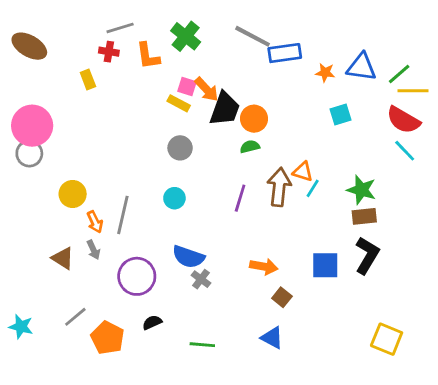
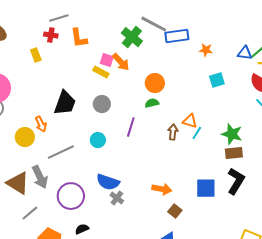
green cross: (186, 36) -> (132, 37), moved
blue triangle: (361, 67) -> (245, 53), moved, size x0.7
black trapezoid: (225, 109) -> (65, 103), moved
brown arrow: (279, 187) -> (173, 132), size x0.6
purple line: (240, 198) -> (131, 127), moved
gray line: (123, 215) -> (61, 152), turned 52
orange arrow: (95, 222) -> (41, 124), moved
gray arrow: (94, 250) -> (40, 177), size x1.6
brown triangle: (63, 258) -> (18, 183), size x1.4
gray line: (75, 317) -> (30, 213), moved

